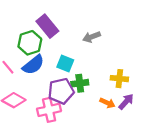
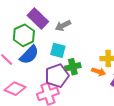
gray arrow: (92, 37) -> (63, 26), moved
orange arrow: (107, 103) -> (99, 72), moved

